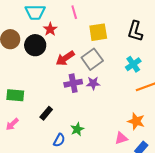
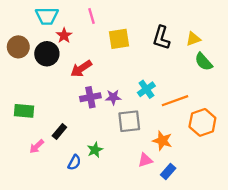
gray square: (92, 59) -> (129, 121), moved, turned 30
cyan cross: (133, 64) -> (146, 89), moved
pink arrow: (12, 124) -> (37, 146), moved

